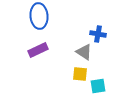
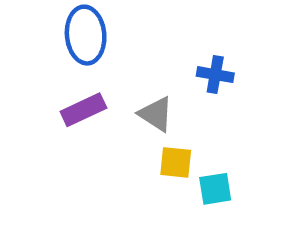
gray triangle: (84, 52) -> (156, 114), moved

